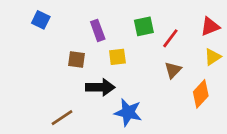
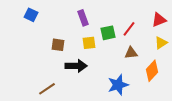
green square: (144, 26) -> (108, 33), moved
purple rectangle: (98, 30) -> (83, 18), moved
brown triangle: (173, 70) -> (131, 53), turned 40
blue star: (128, 112) -> (118, 85), moved, turned -30

